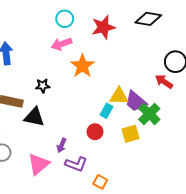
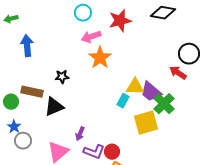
pink arrow: (62, 44) -> (91, 37), moved
black triangle: (34, 117) -> (54, 107), turned -35
red circle: (95, 132) -> (112, 152), moved
yellow square: (131, 134) -> (146, 123), size x1.4

